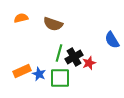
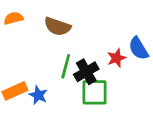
red star: (89, 63) -> (116, 58), moved
green square: (60, 78) -> (94, 92), moved

